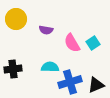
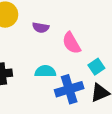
cyan square: (93, 43) -> (96, 67), moved

